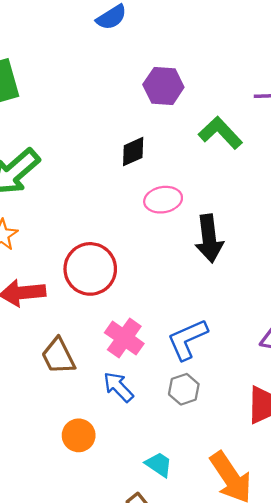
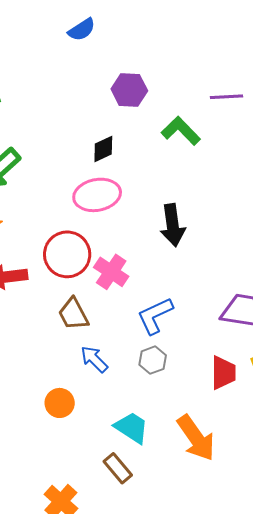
pink ellipse: (163, 200) -> (97, 195), moved, size x1.4
pink cross: (124, 338) -> (111, 272), moved
brown trapezoid: (58, 356) -> (73, 314), moved
cyan trapezoid: (159, 465) -> (132, 428), size x1.4

